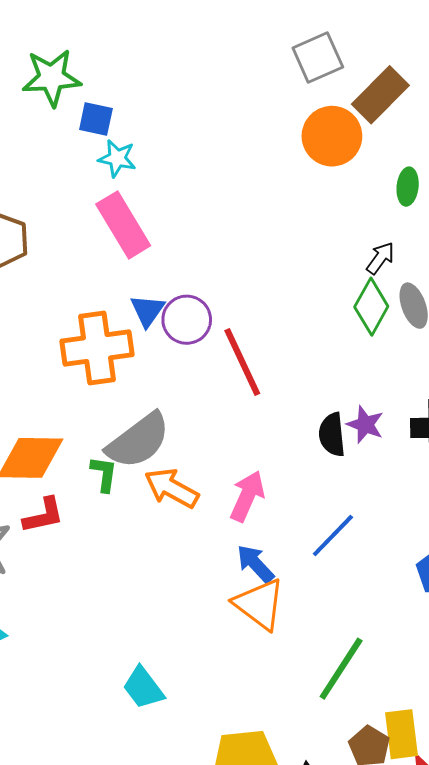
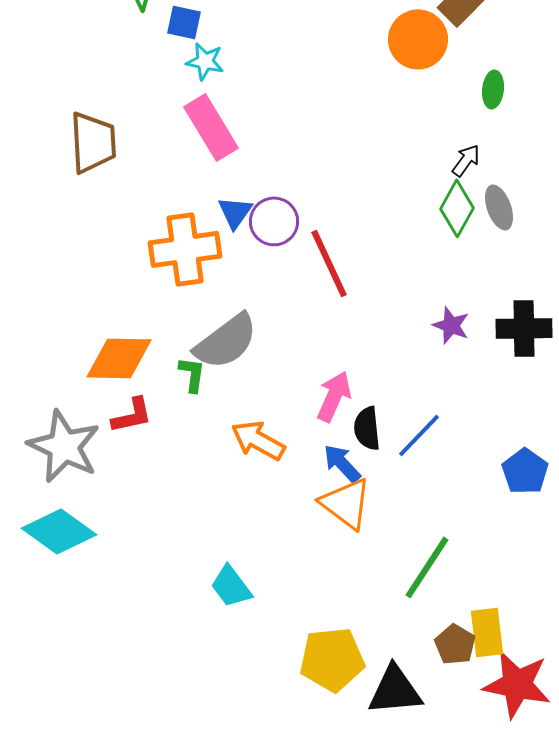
black semicircle: (332, 435) -> (367, 428), moved
orange arrow: (172, 488) -> (258, 440), moved

